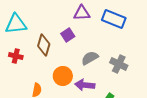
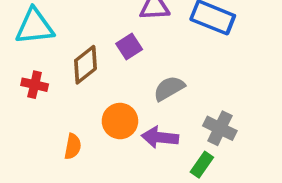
brown diamond: (44, 45) -> (85, 65), turned 35
gray cross: (119, 64) -> (220, 128), moved

